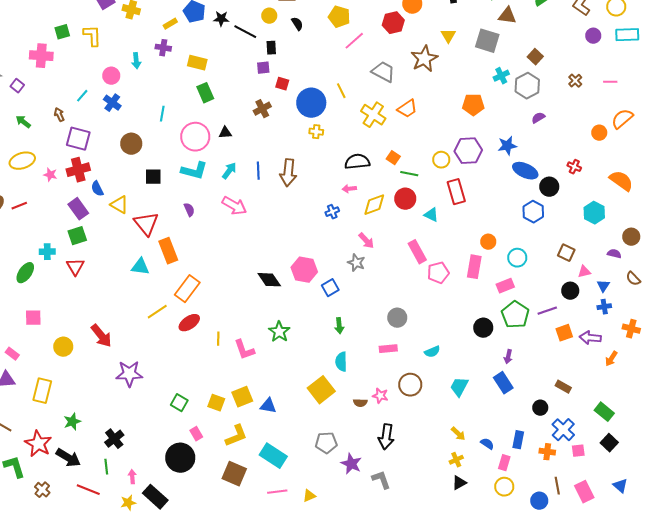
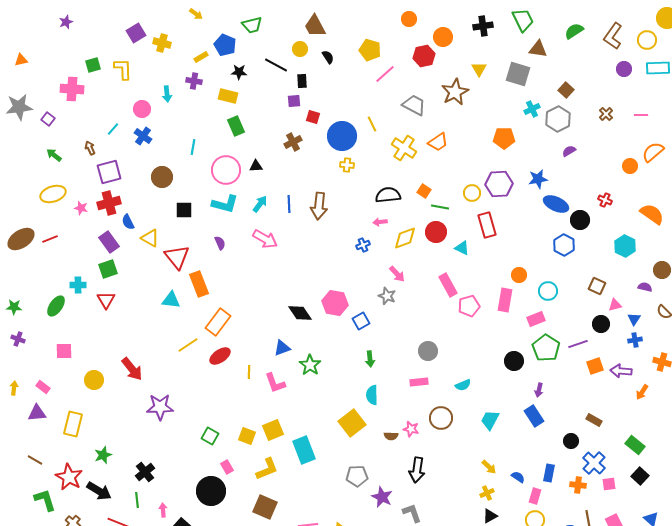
black star: (221, 19) -> (239, 72), moved
purple square: (78, 139) -> (109, 172), turned -30
blue triangle: (268, 406) -> (282, 348), moved, turned -30
cyan rectangle: (273, 456) -> (304, 450), moved, turned 36

